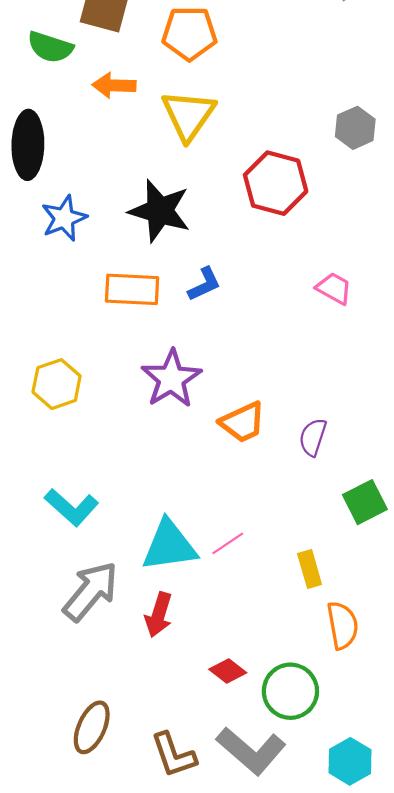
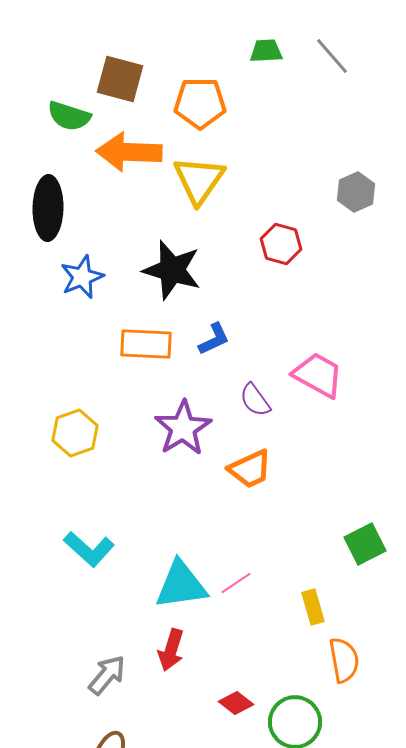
orange arrow: (114, 85) -> (129, 152), size x1.6
red hexagon: (276, 183) -> (281, 244), size x0.7
pink trapezoid: (334, 288) -> (318, 375), moved, size x1.5
purple semicircle: (313, 437) -> (255, 400), moved, turned -54
gray arrow: (91, 591) -> (107, 675), moved, size x0.7

